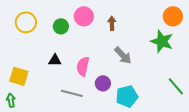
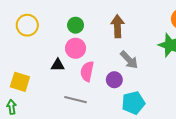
pink circle: (84, 16) -> (76, 48), moved
brown arrow: (112, 23) -> (117, 26), size x1.5
green circle: (61, 26) -> (76, 25), moved
purple circle: (103, 83) -> (114, 80), moved

